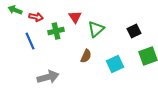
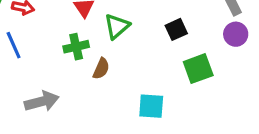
green cross: (56, 31) -> (76, 47), moved
cyan square: (115, 64) -> (151, 106), moved, turned 30

